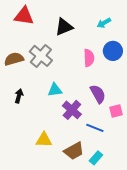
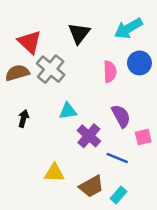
red triangle: (24, 16) -> (30, 42), moved, turned 35
cyan arrow: (104, 23) -> (128, 28), size x1.6
black triangle: (64, 27) -> (79, 33), turned -30

